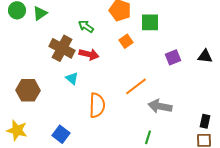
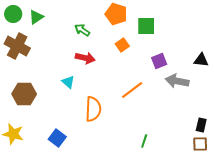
brown cross: (62, 48) -> (17, 46), moved
purple square: (173, 57) -> (159, 61), moved
gray arrow: (160, 106) -> (177, 81), moved

